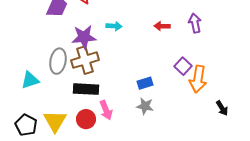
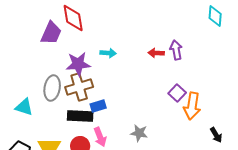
purple arrow: (195, 23) -> (176, 50), moved
cyan triangle: (30, 80) -> (24, 107), turned 36
blue rectangle: (145, 83) -> (98, 106), moved

